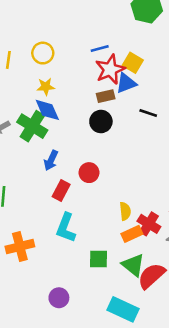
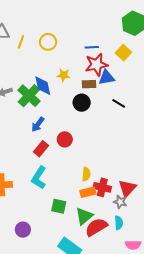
yellow square: (133, 63) -> (123, 53), moved
yellow star: (46, 87) -> (64, 75), moved
red cross: (149, 224) -> (102, 187), turned -30
green triangle: (133, 265) -> (84, 216), turned 30

